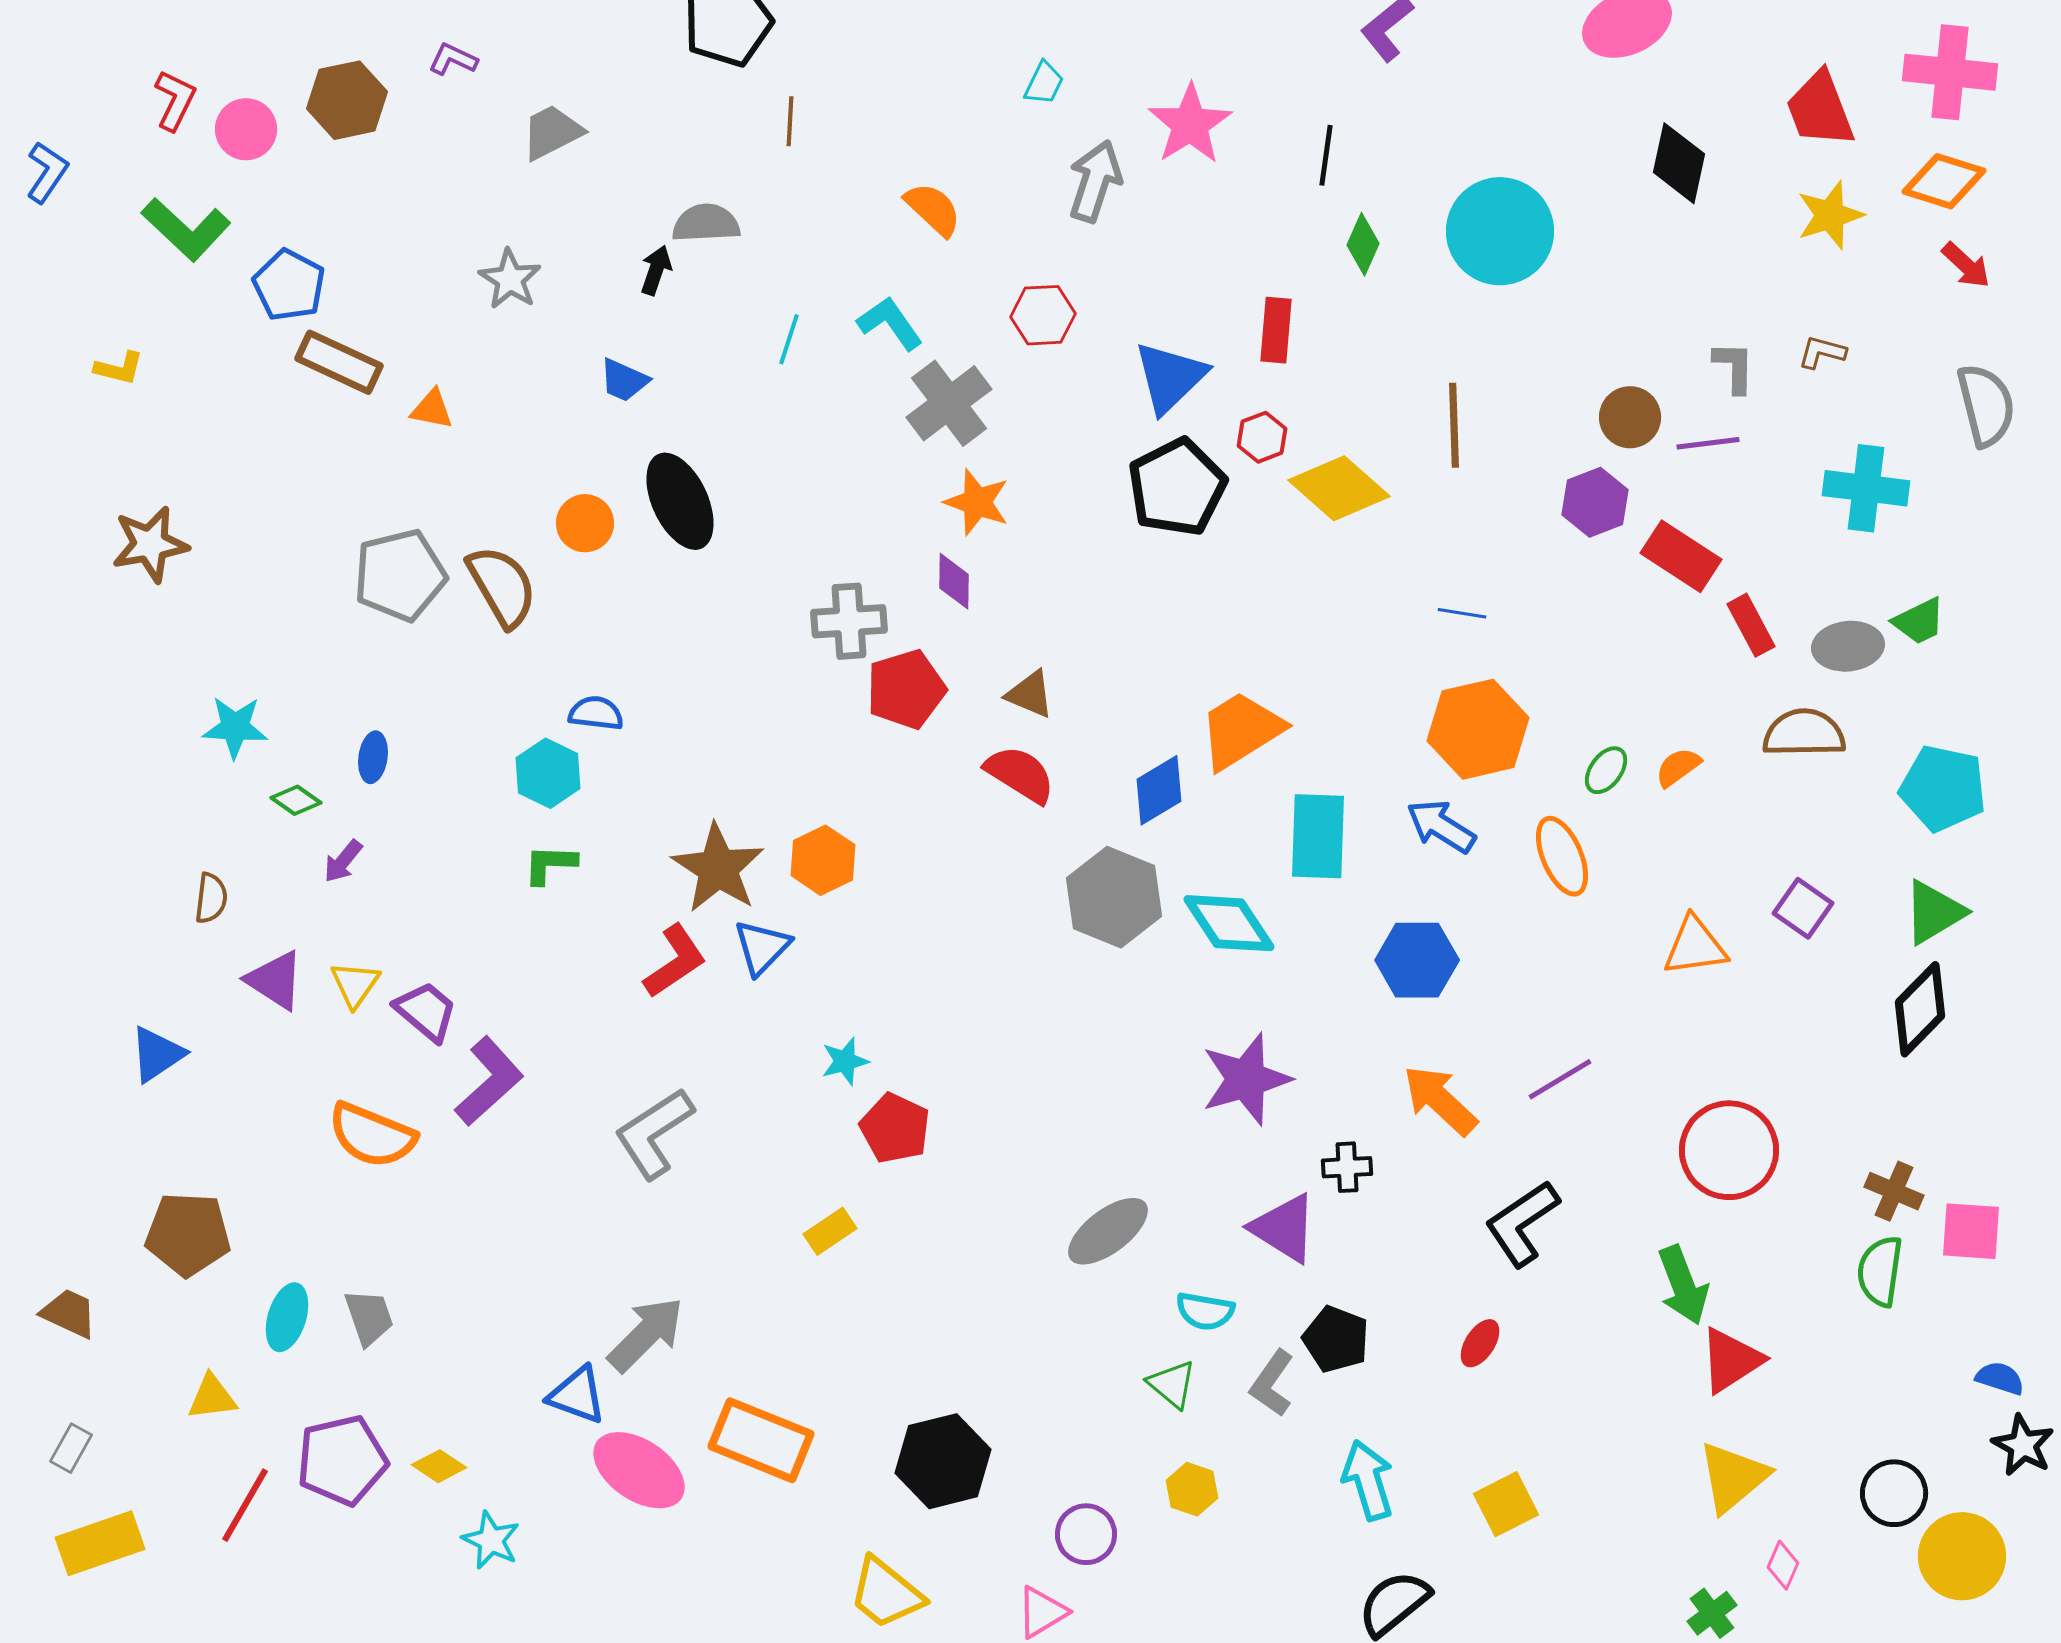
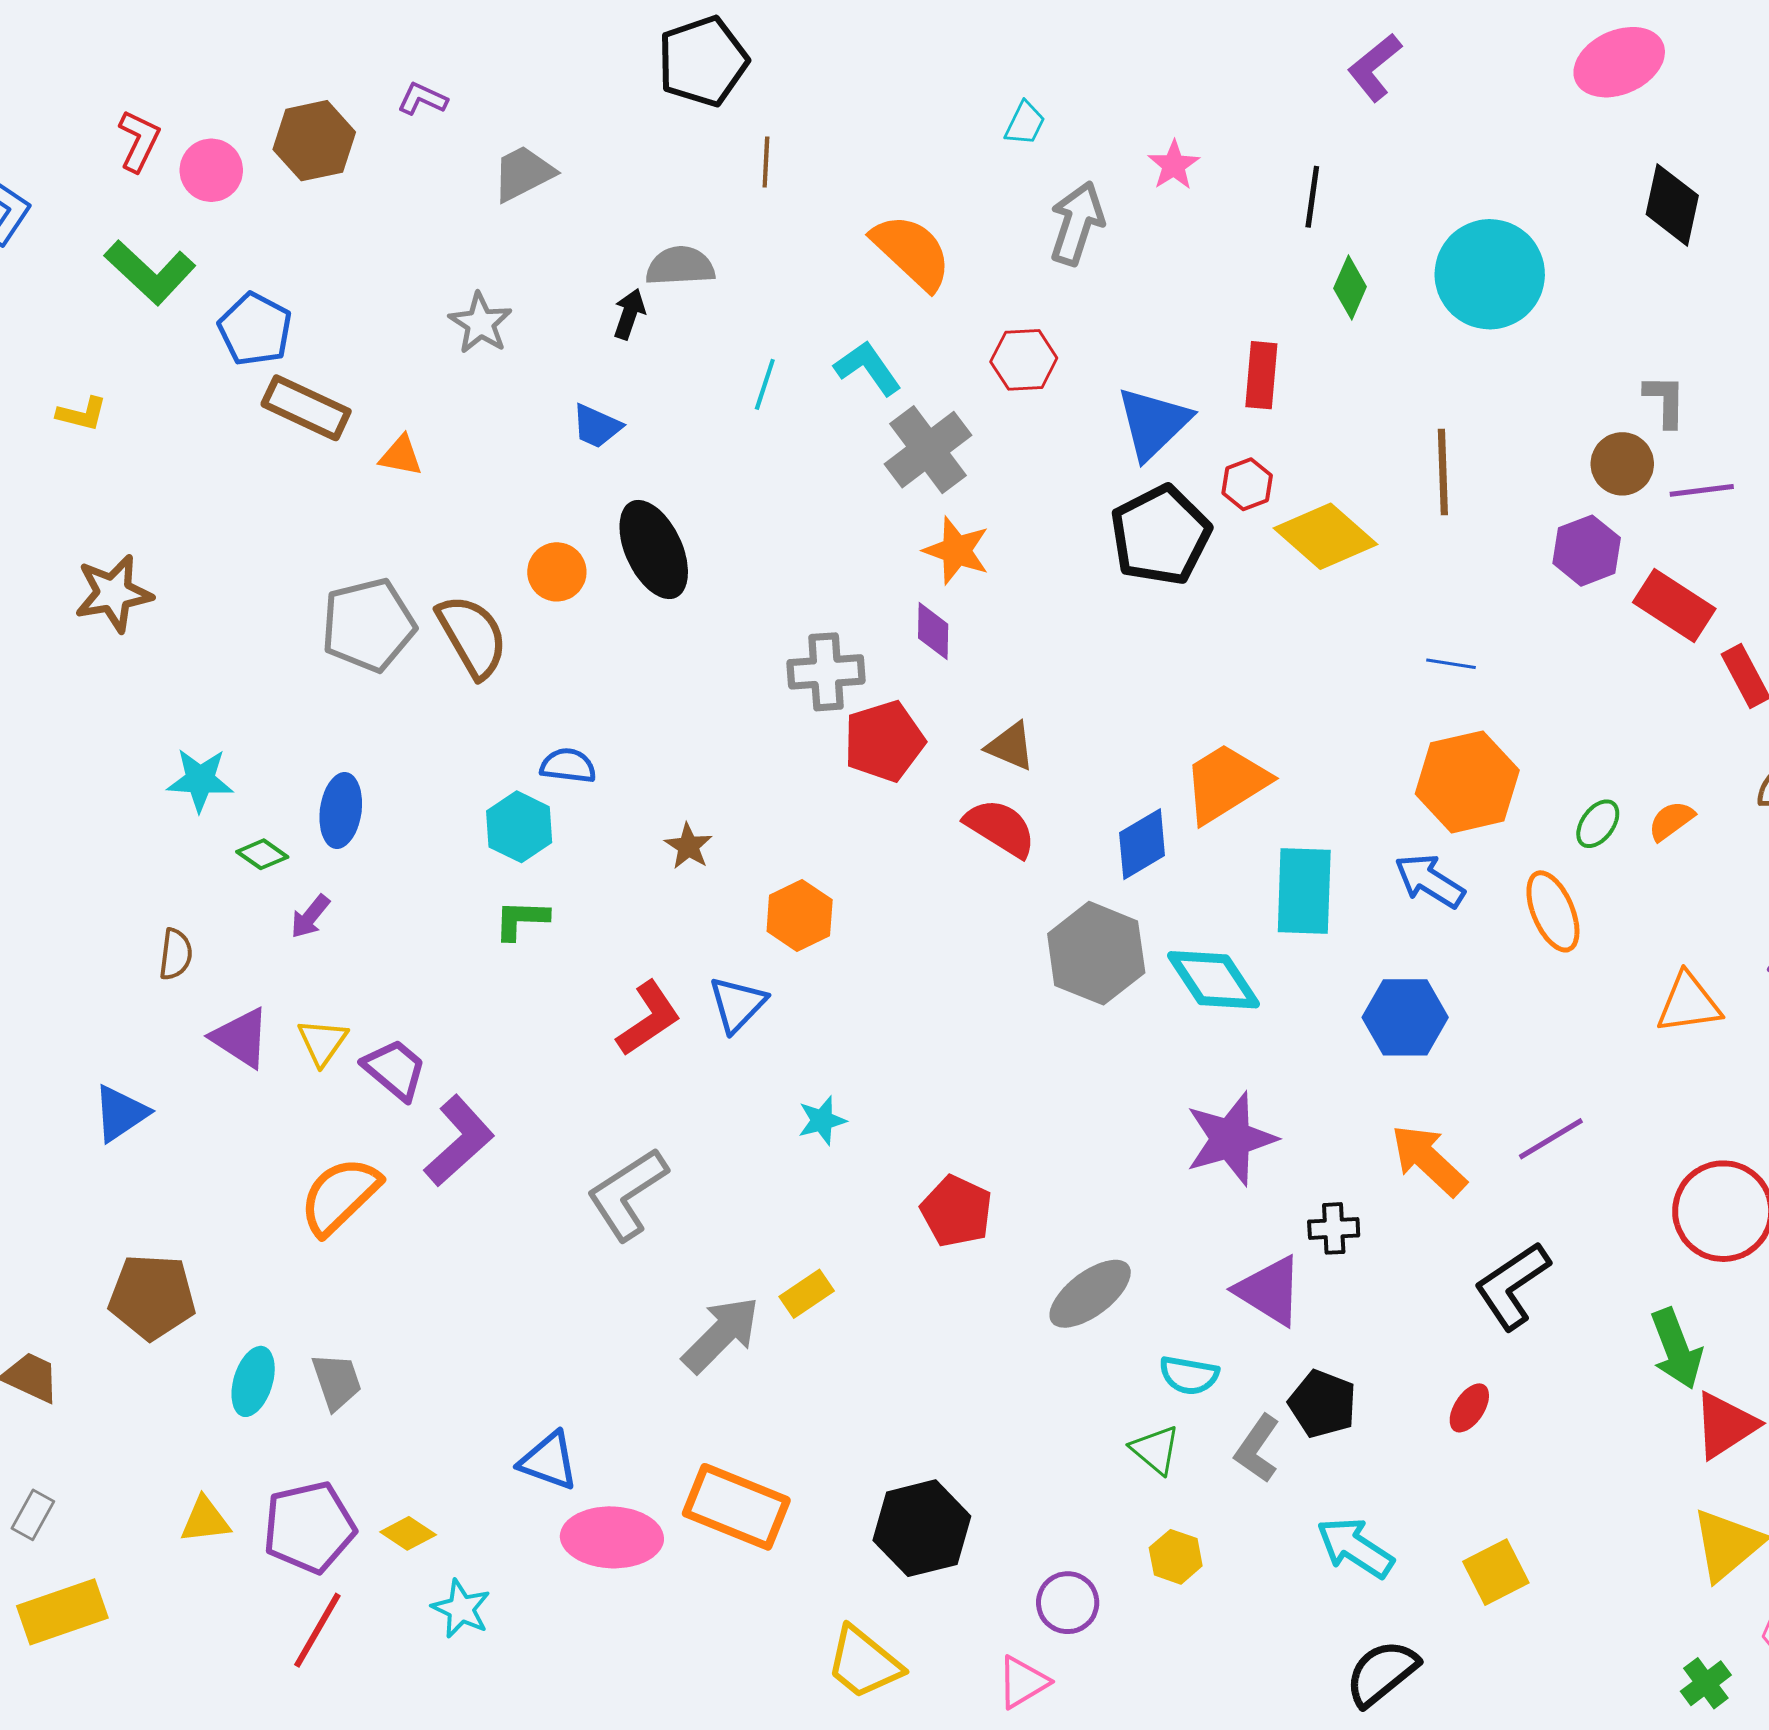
pink star: (1190, 124) -> (1174, 165), size x0.6
orange semicircle: (933, 209) -> (912, 252), size x1.4
gray L-shape: (1734, 367) -> (1665, 401), moved
blue ellipse: (373, 757) -> (341, 810), size x1.4
brown star: (718, 868) -> (688, 846), moved, size x0.5
red pentagon: (895, 1128) -> (957, 1211), moved
orange semicircle: (372, 1135) -> (340, 1196), turned 114
gray arrow: (646, 1334) -> (721, 1335), moved
yellow triangle: (212, 1397) -> (205, 1520), moved
pink ellipse: (639, 1470) -> (612, 1537), turned -32
cyan arrow: (1368, 1480) -> (1355, 1548), turned -40
red line: (245, 1505) -> (317, 1630), moved

